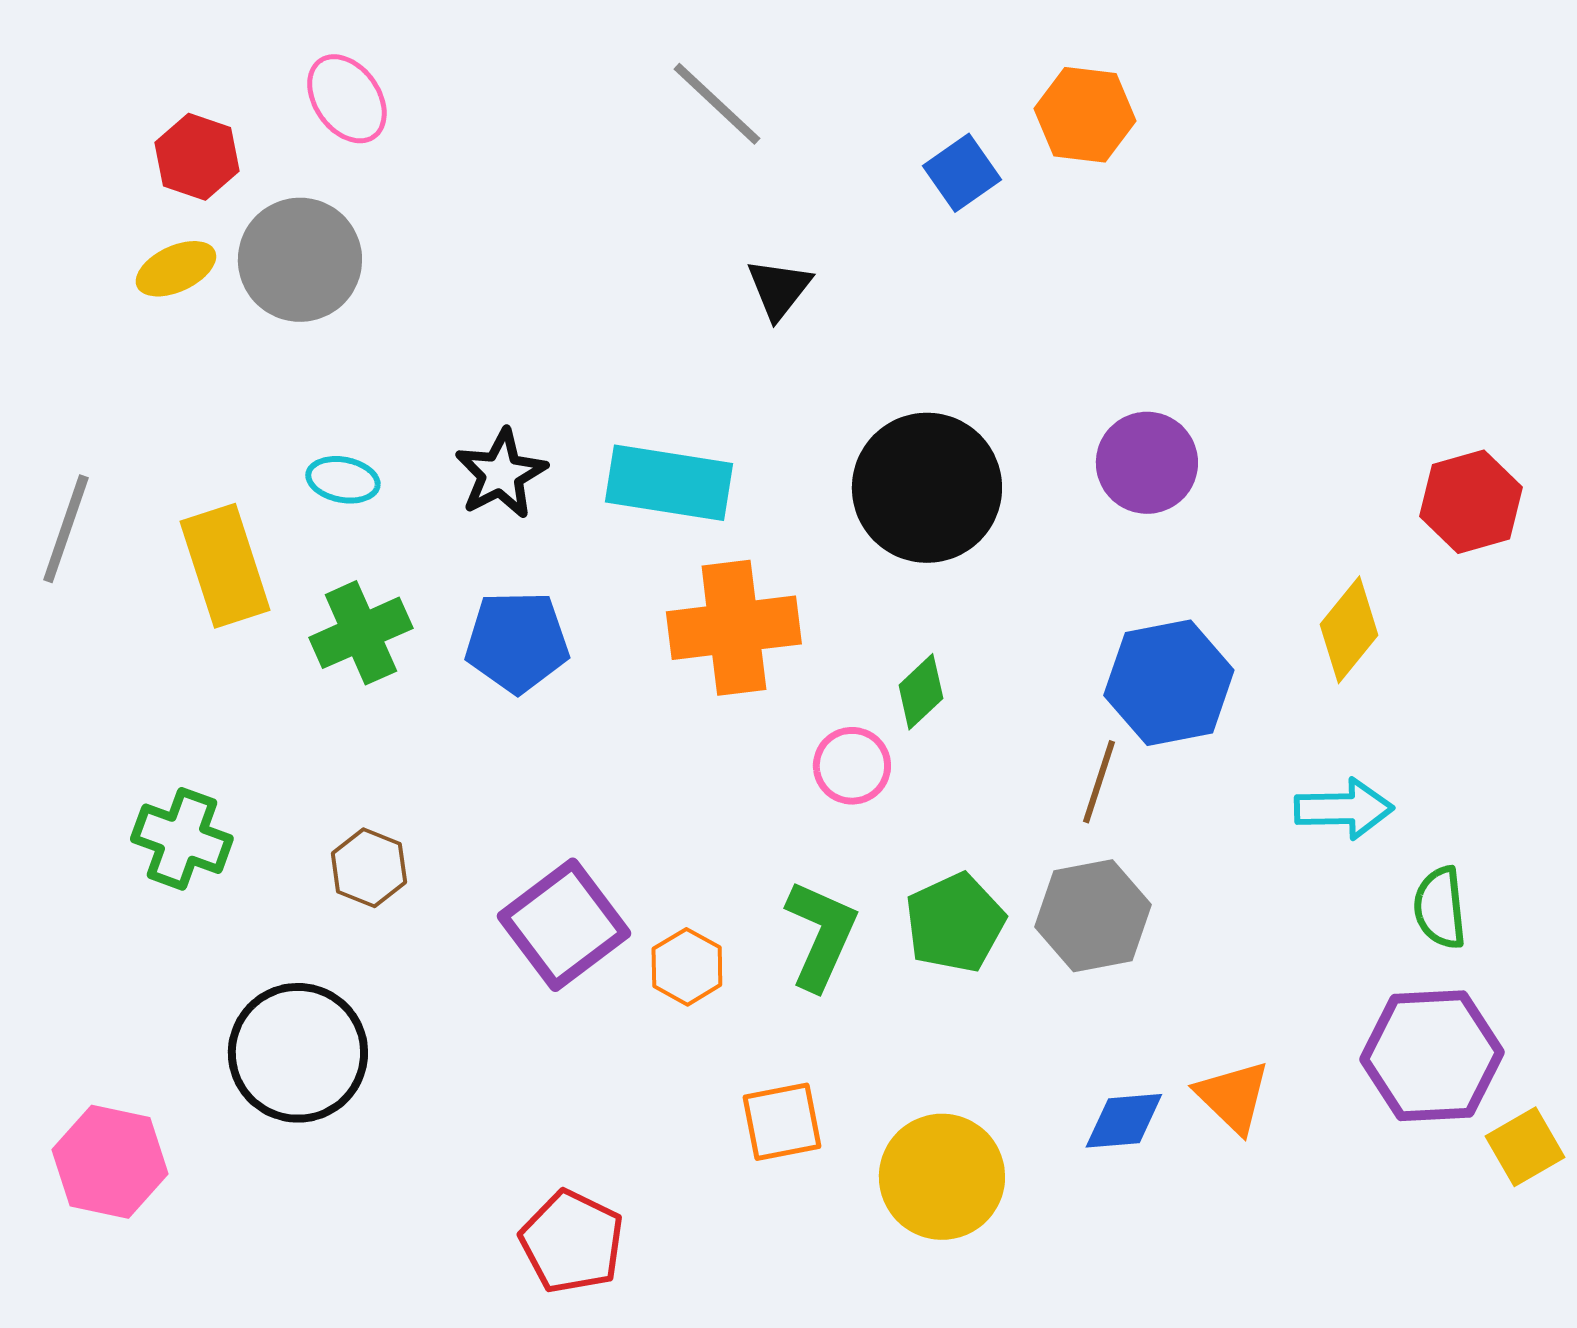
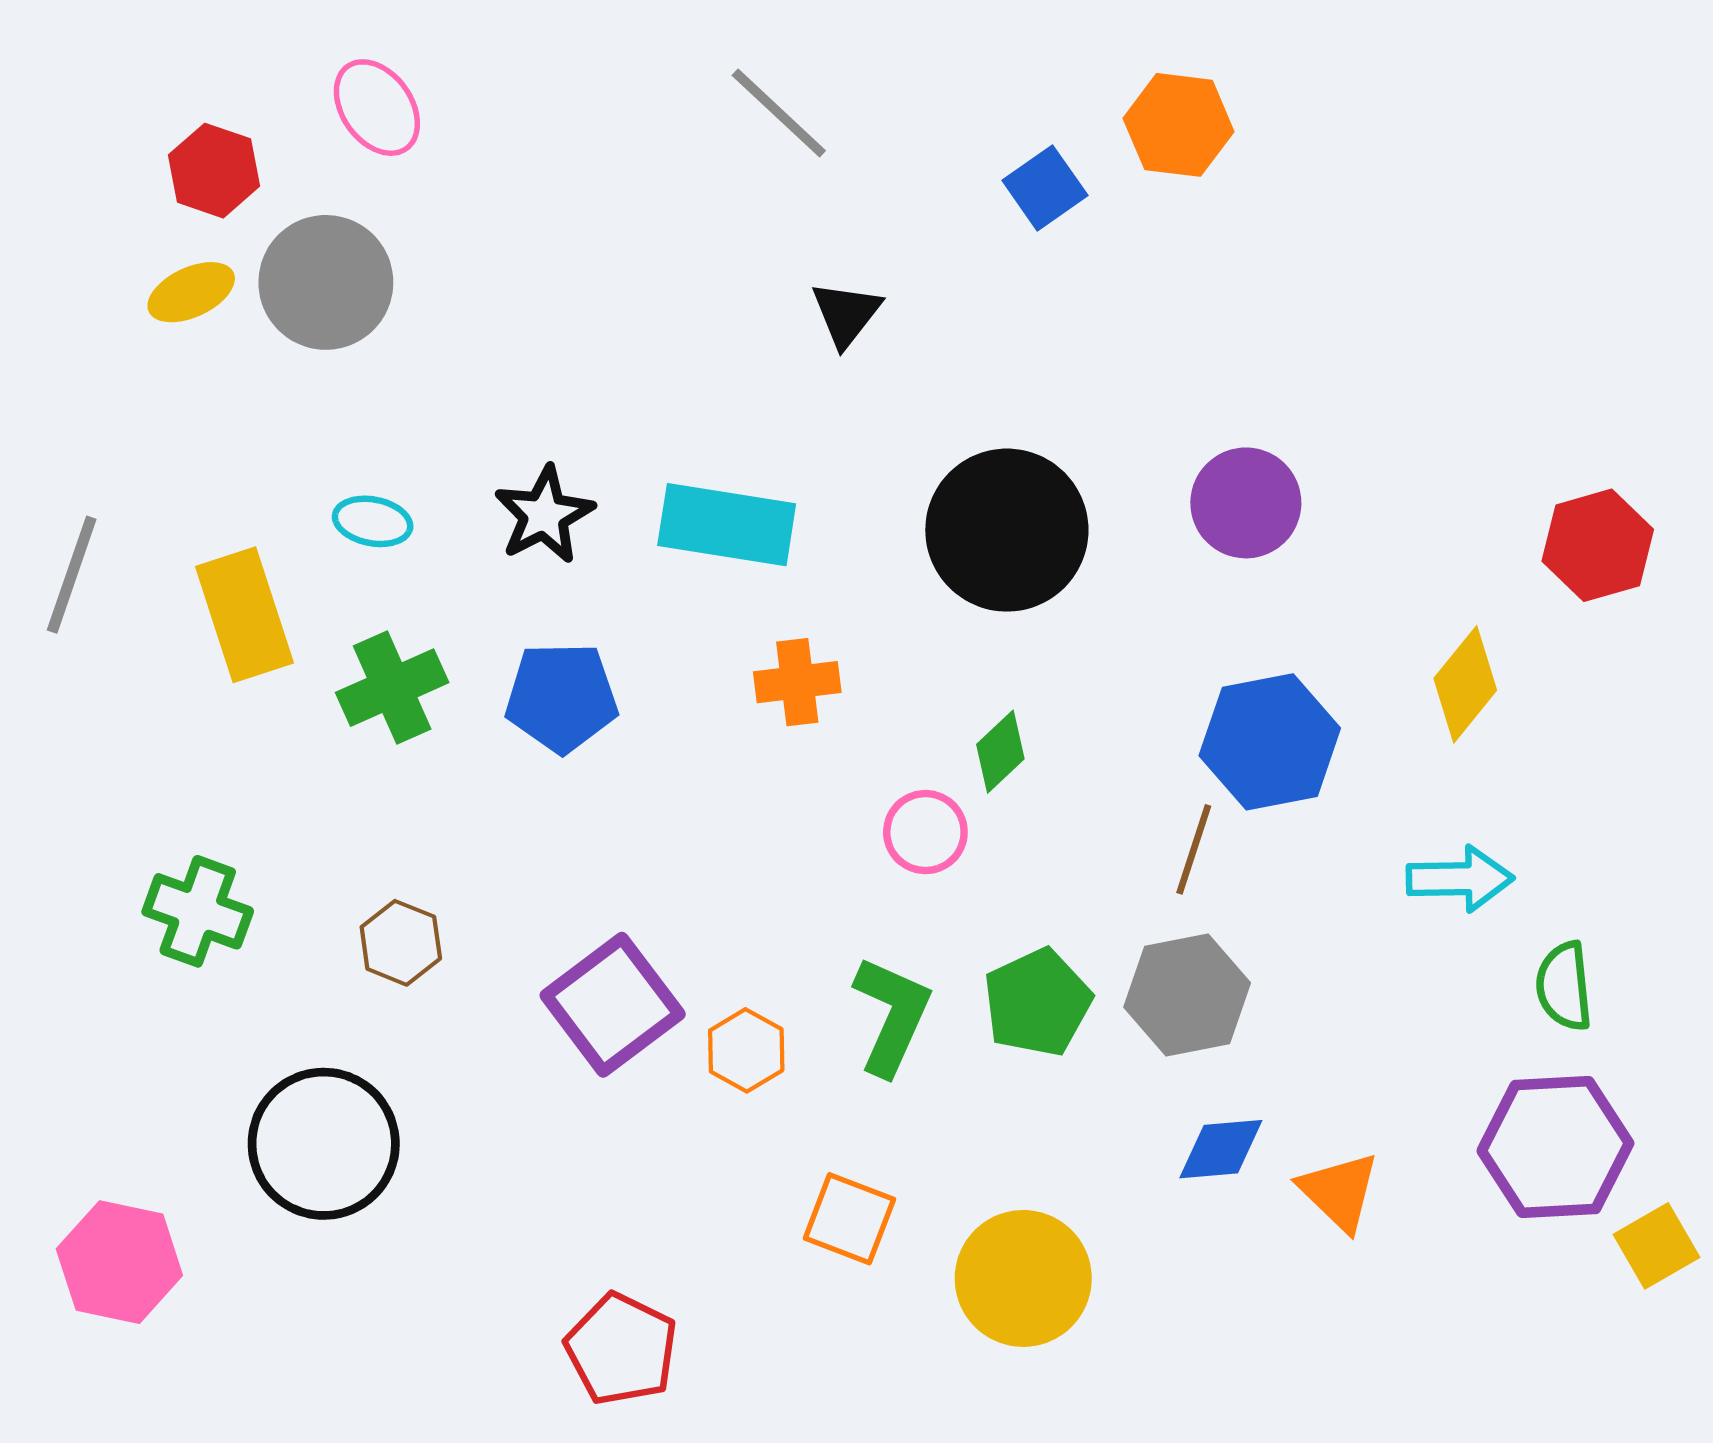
orange cross: (734, 628) -> (797, 682), size x0.6
blue diamond: (1124, 1121) -> (1221, 1149), moved
orange square: (782, 1122) -> (849, 1219), turned 32

